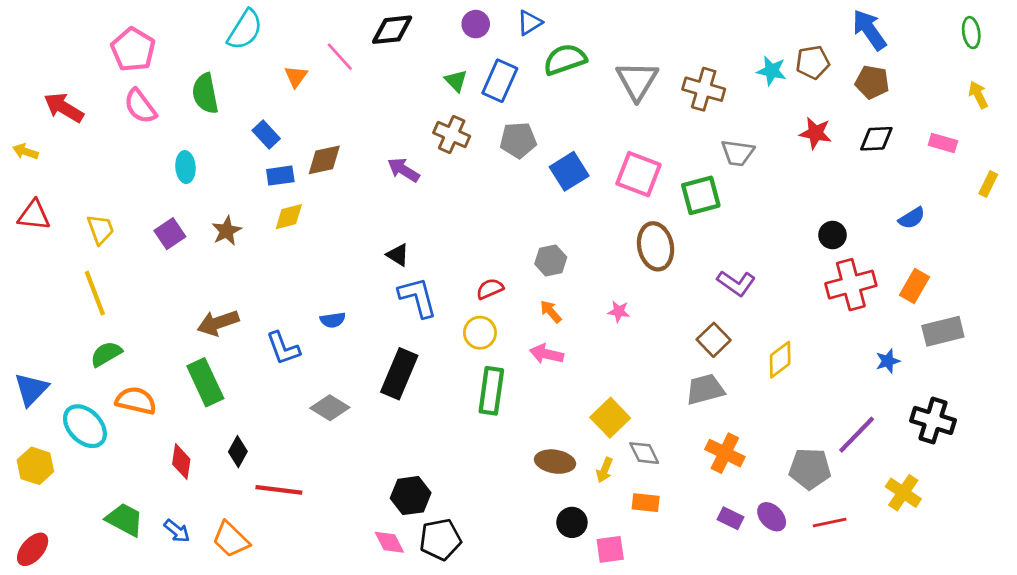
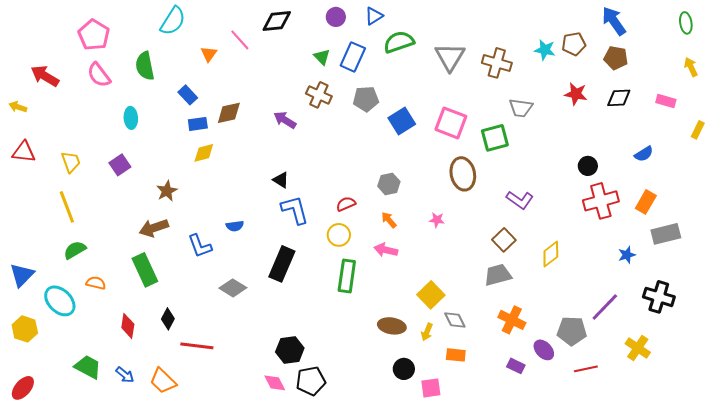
brown star: (227, 231) -> (167, 191), moved
orange semicircle: (136, 401) -> (96, 283), size x0.7
purple ellipse: (772, 517) -> (544, 350), moved

